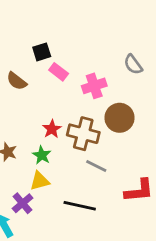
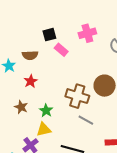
brown semicircle: (17, 81) -> (30, 55), turned -42
pink cross: (94, 86) -> (87, 33), moved
red star: (52, 129) -> (31, 81), moved

